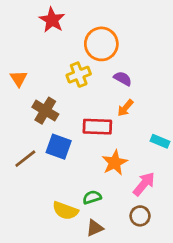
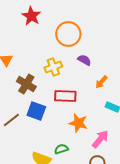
yellow cross: (79, 75) -> (53, 67), moved
orange arrow: (125, 108) -> (101, 82), moved
orange star: (115, 163) -> (78, 123), turned -30

